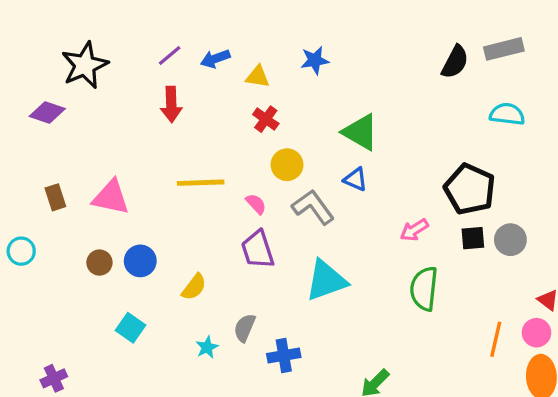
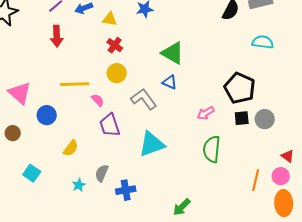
yellow circle: (287, 165) -> (117, 73), moved
pink triangle: (111, 197) -> (20, 93), turned 30
pink semicircle: (256, 204) -> (98, 100), moved
blue circle: (140, 261) -> (47, 115), moved

